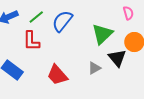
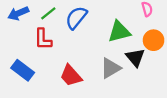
green triangle: (102, 34) -> (119, 32), turned 30
gray triangle: (94, 68) -> (111, 68), size x1.5

